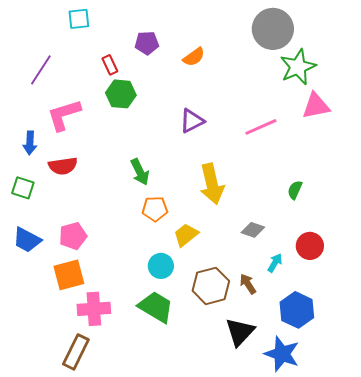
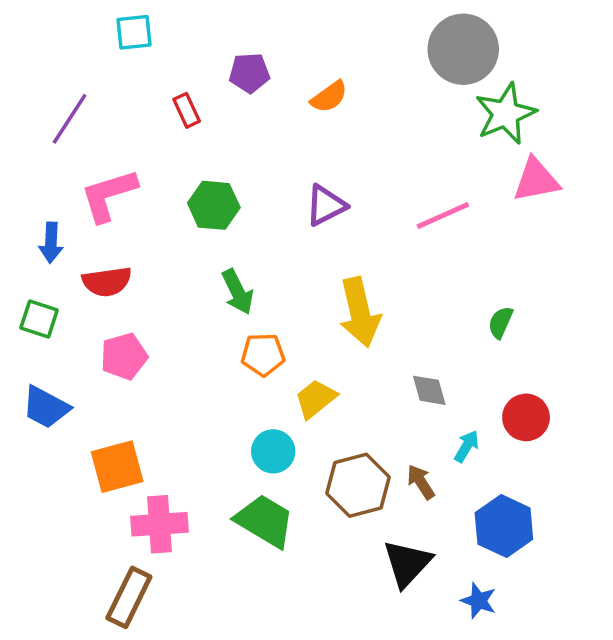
green hexagon: (121, 94) -> (214, 205), moved
gray diamond: (253, 230) -> (429, 390), turned 55
pink pentagon: (73, 236) -> (124, 356), moved
blue star: (282, 354) -> (479, 601), size x0.6

